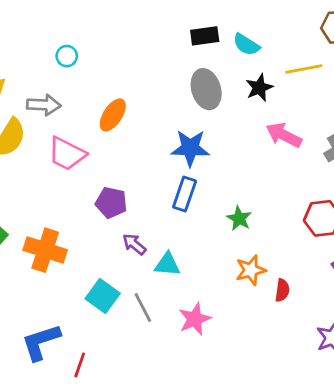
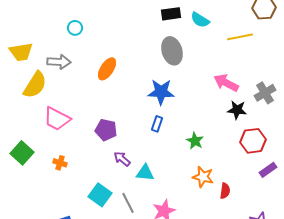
black star: (259, 88) -> (237, 110), moved, turned 30
pink trapezoid: (67, 154) -> (57, 119), moved
blue rectangle: (185, 194) -> (157, 124), size x0.7
orange cross: (45, 250) -> (60, 163), size x0.5
orange star: (251, 270) -> (203, 177), turned 30

